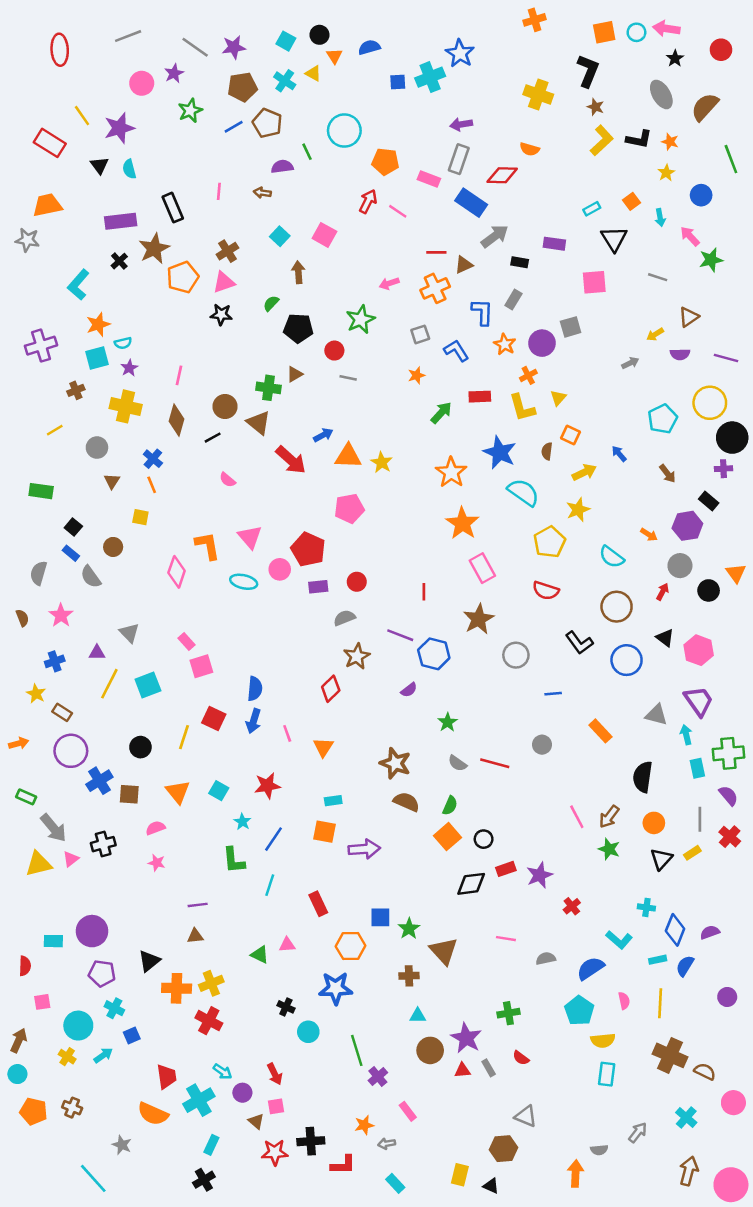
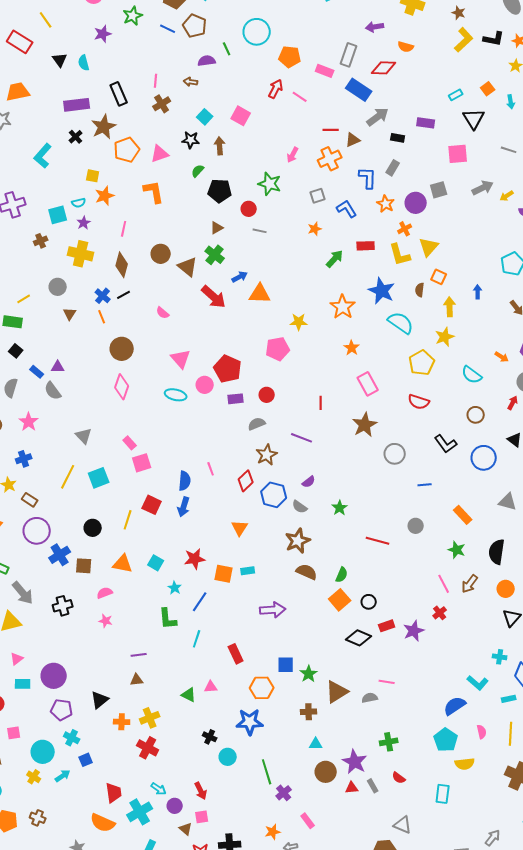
purple arrow: (461, 124) -> (375, 27), moved
blue line: (234, 127) -> (168, 29), turned 56
purple star: (119, 128) -> (103, 34), moved, size x0.7
brown cross: (227, 251) -> (162, 104), moved
pink arrow: (389, 283) -> (293, 155), turned -42
black star: (221, 315) -> (191, 140), moved
green star: (361, 319) -> (270, 184), turned -30
orange star: (98, 324) -> (105, 196), moved
gray arrow: (630, 363) -> (483, 188), moved, size x1.5
green cross: (269, 388) -> (215, 255), moved, turned 30
yellow triangle: (558, 398) -> (429, 247), size x1.5
yellow line: (55, 430) -> (24, 299), moved
black line: (213, 438) -> (124, 295), moved
blue arrow: (619, 454) -> (478, 292), turned 40
yellow star: (382, 462) -> (299, 322), moved, turned -30
yellow arrow: (584, 472) -> (450, 307), turned -66
pink pentagon: (349, 508) -> (278, 349), moved
yellow square: (140, 517) -> (93, 176), moved
orange star: (462, 523) -> (352, 348), size x0.6
black square: (73, 527) -> (16, 351), moved
orange L-shape: (208, 546) -> (154, 192), moved
brown circle: (113, 547) -> (122, 349), moved, size x1.5
brown circle: (617, 607) -> (476, 415), size x0.7
purple triangle: (97, 653) -> (58, 367), moved
blue hexagon: (434, 654) -> (274, 495), moved
pink line: (287, 733) -> (211, 469), moved
brown star: (395, 763) -> (298, 541), turned 30
gray semicircle: (457, 763) -> (300, 507), moved
orange triangle: (178, 792) -> (123, 564), turned -40
orange square: (324, 832) -> (224, 574), moved
green star: (609, 849) -> (457, 550), moved
pink triangle: (71, 859) -> (17, 659), moved
black diamond: (471, 884) -> (359, 638), turned 30
red cross: (572, 906) -> (440, 613), moved
brown triangle: (444, 951) -> (337, 692), turned 40
gray semicircle: (546, 958) -> (370, 698), moved
orange cross: (177, 988) -> (122, 722), size x0.7
cyan rectangle: (607, 1074) -> (443, 794), moved

